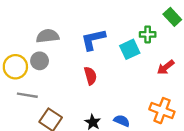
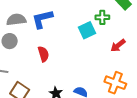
blue L-shape: (93, 40) -> (42, 19), moved
red semicircle: (90, 76) -> (43, 54), moved

